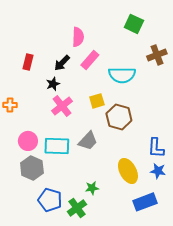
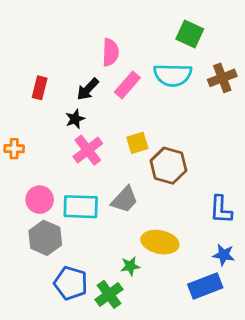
cyan semicircle: (122, 75) -> (173, 75), moved
yellow ellipse: (128, 171) -> (160, 242), moved, turned -50
blue star: (158, 171) -> (224, 255), moved

